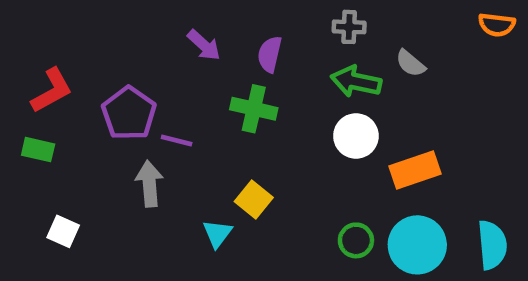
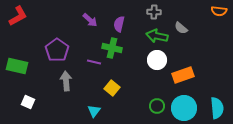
red L-shape: (52, 91) -> (18, 16), moved
purple line: (177, 140) -> (94, 62), moved
green rectangle: (38, 150) -> (17, 66), size x1.5
cyan triangle: (217, 234) -> (94, 111), moved

